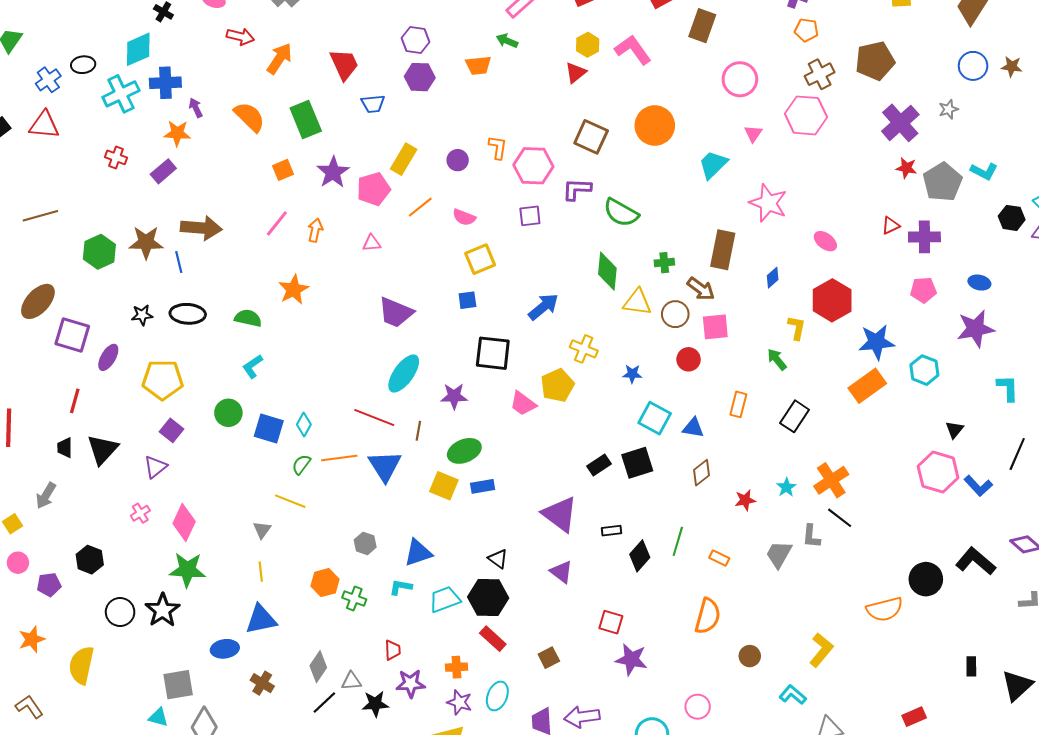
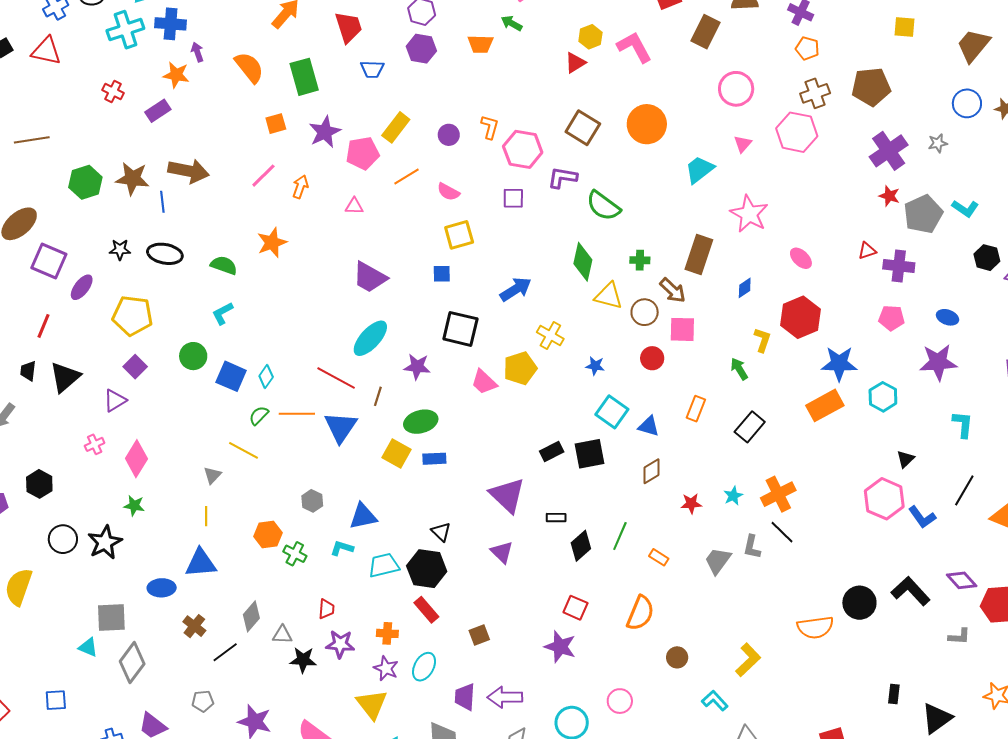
green star: (187, 570) -> (134, 506), size x0.6
red square: (611, 622) -> (575, 608), moved
black line: (324, 702) -> (225, 652), moved

